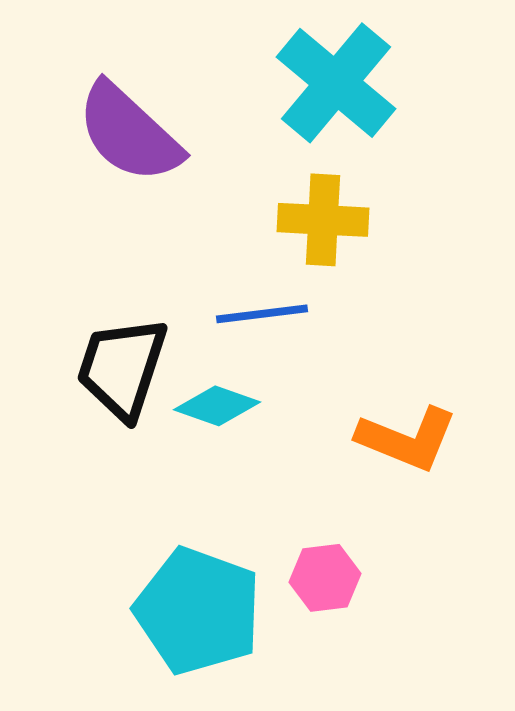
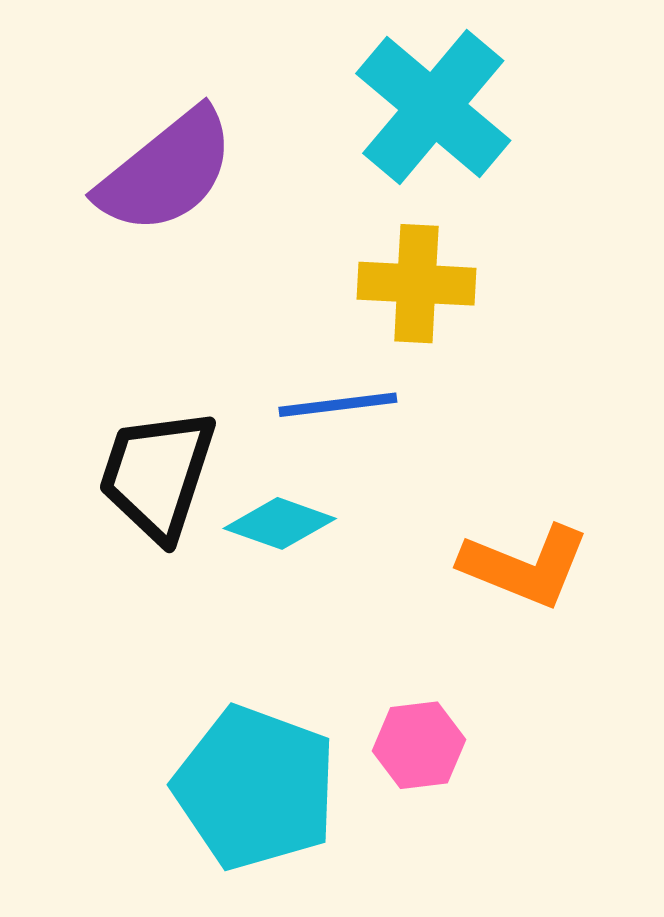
purple semicircle: (129, 133) -> (166, 171), turned -82

